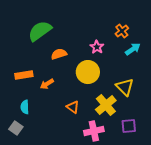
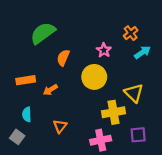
orange semicircle: (59, 54) -> (63, 58), turned -49
yellow cross: (106, 105) -> (113, 112), turned 30
orange triangle: (73, 107) -> (60, 126), moved, turned 32

